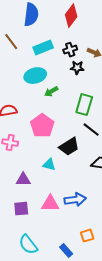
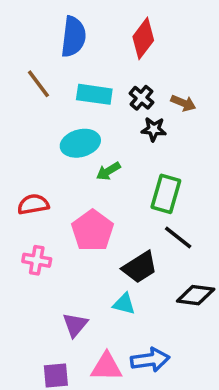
cyan rectangle: (43, 48) -> (94, 94), turned 30
black cross: (70, 50) -> (141, 98), turned -32
cyan triangle: (49, 165) -> (124, 304), moved
purple triangle: (23, 180) -> (75, 325), moved, turned -49

